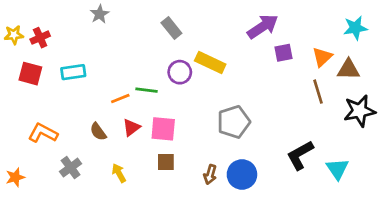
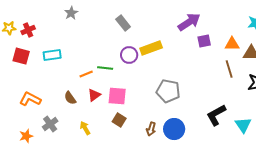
orange triangle: (322, 57) -> (232, 44), turned 42
yellow rectangle: (210, 62) -> (151, 48), turned -45
gray pentagon: (234, 122) -> (168, 91), turned 30
brown square: (166, 162) -> (119, 120), turned 32
orange star: (15, 177) -> (26, 136), moved

